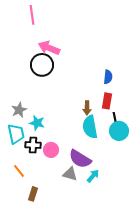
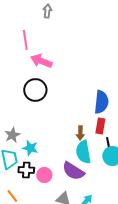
pink arrow: (49, 48) -> (41, 61), moved
blue semicircle: (108, 77) -> (101, 102), size x1.6
purple semicircle: (80, 159) -> (73, 171), moved

